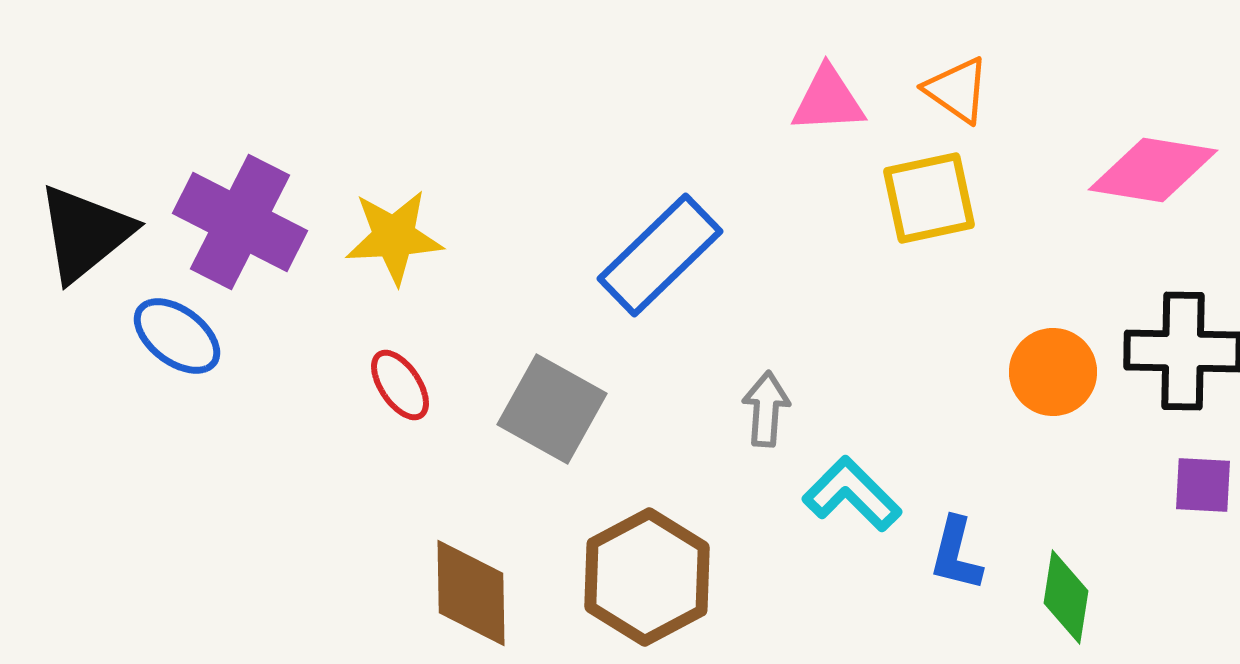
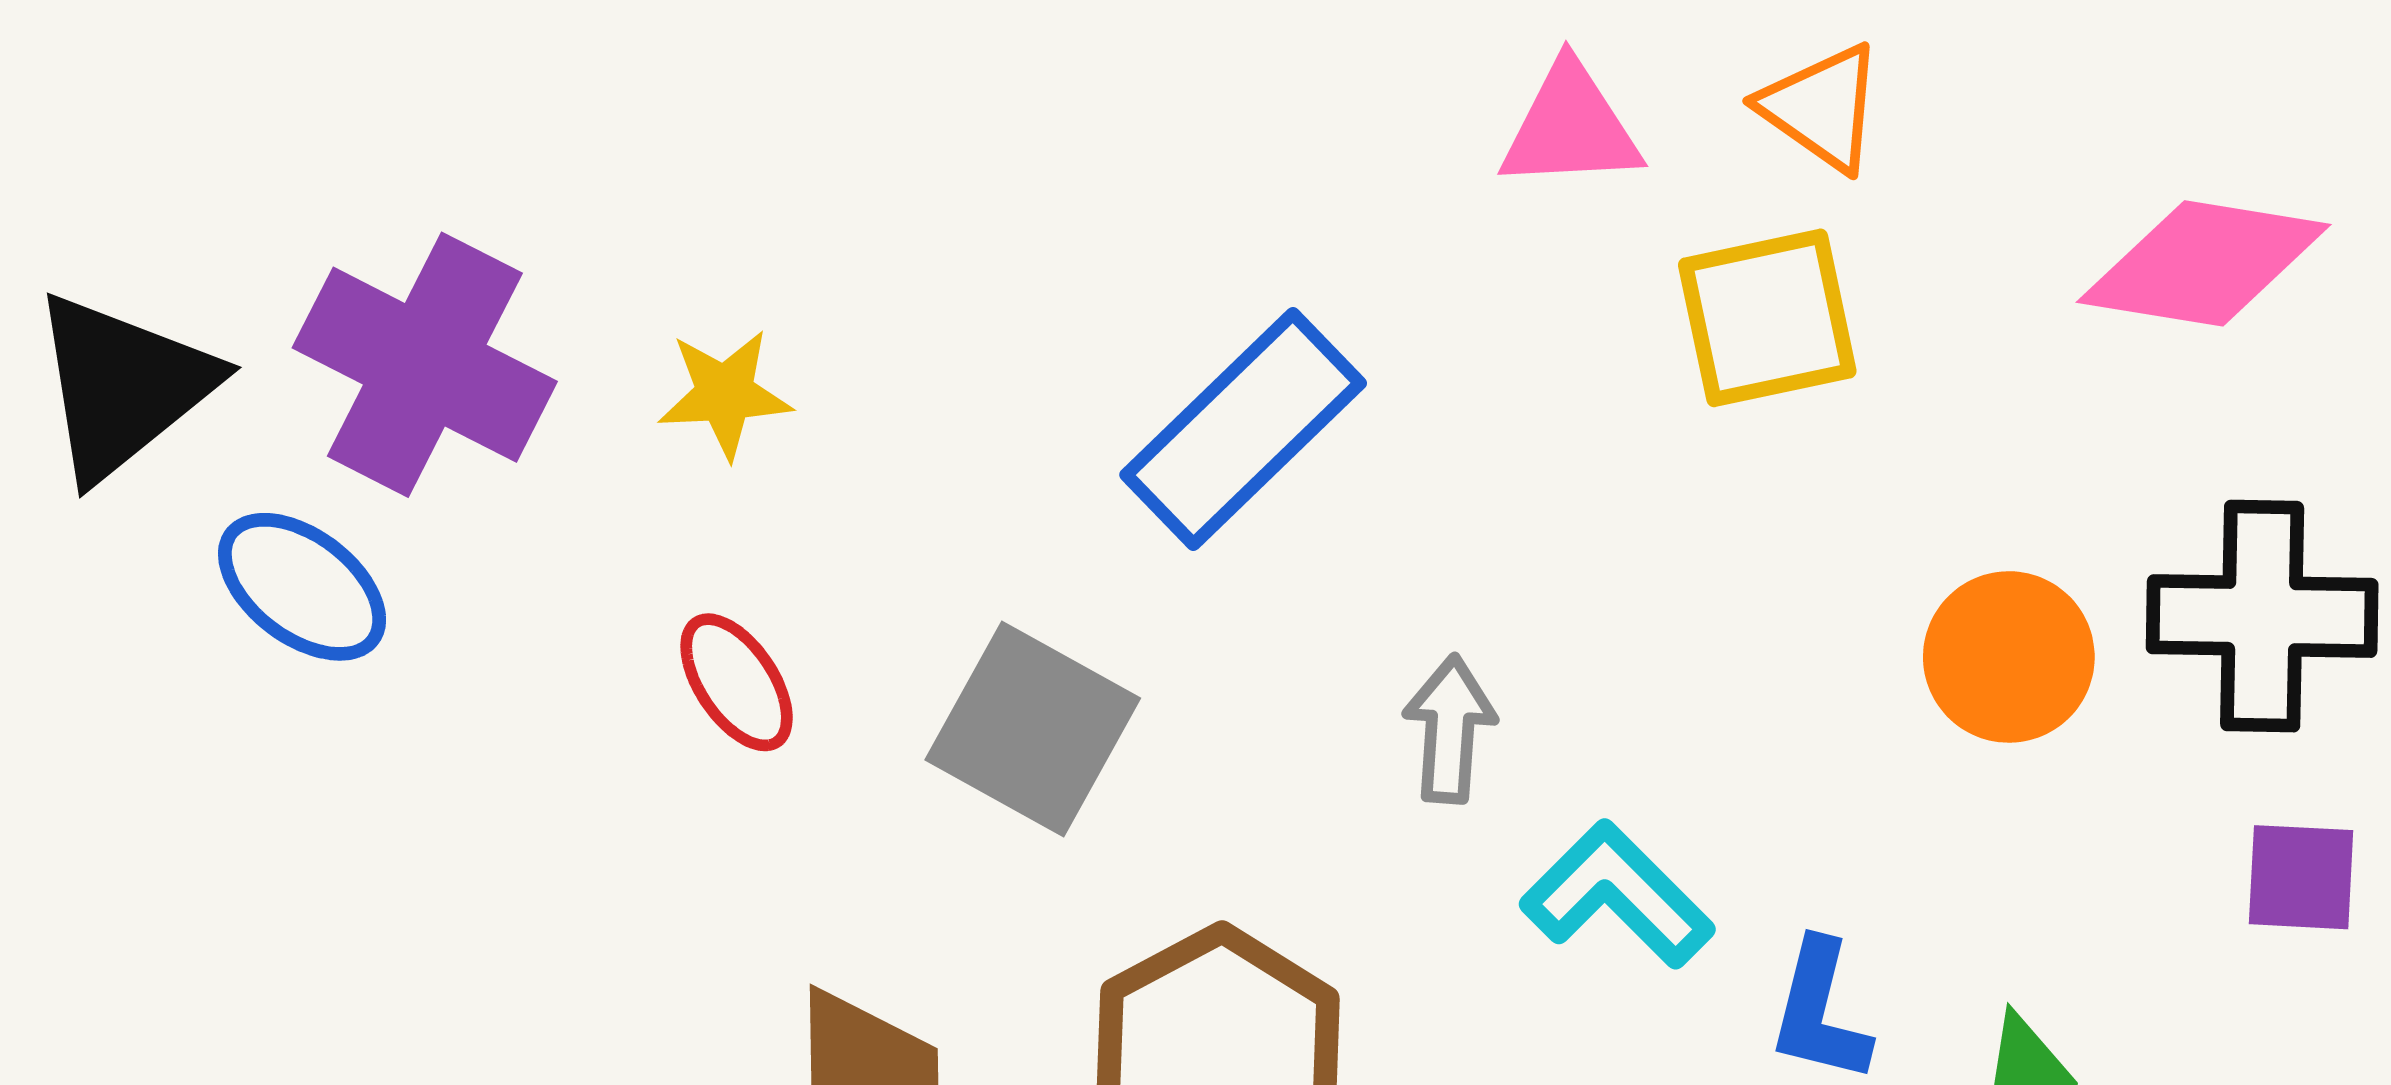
yellow star: (394, 237) -> (725, 394), size x0.7

